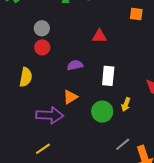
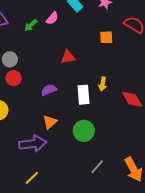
orange square: (136, 14) -> (106, 37), moved
yellow arrow: (126, 104) -> (103, 84), moved
gray line: (123, 144) -> (97, 167), moved

